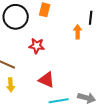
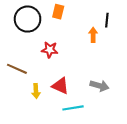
yellow arrow: (11, 85) -> (36, 91), moved
gray arrow: (87, 98) -> (99, 86), moved

